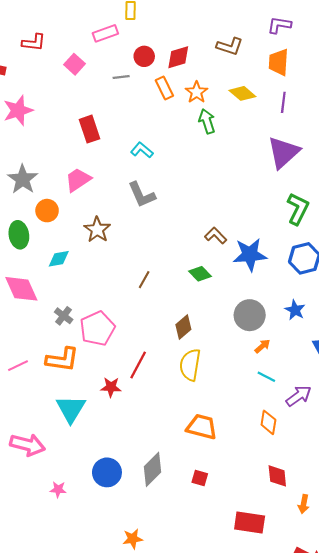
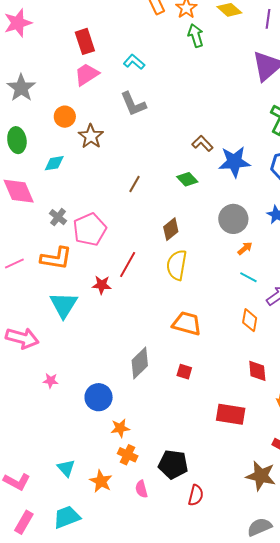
pink trapezoid: (78, 180) -> (87, 74), moved
orange circle: (47, 211) -> (65, 117), moved
blue circle: (107, 472) -> (99, 397), moved

